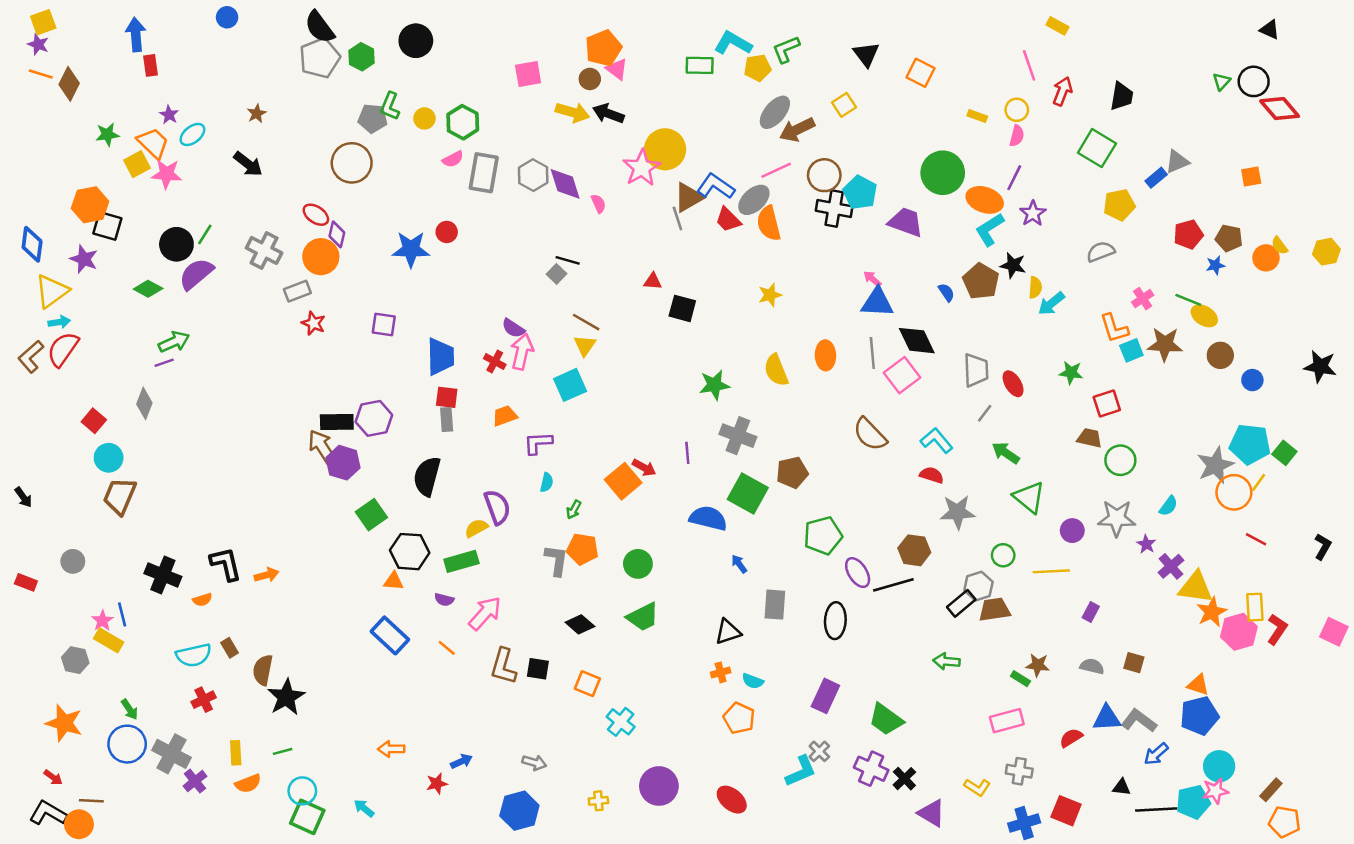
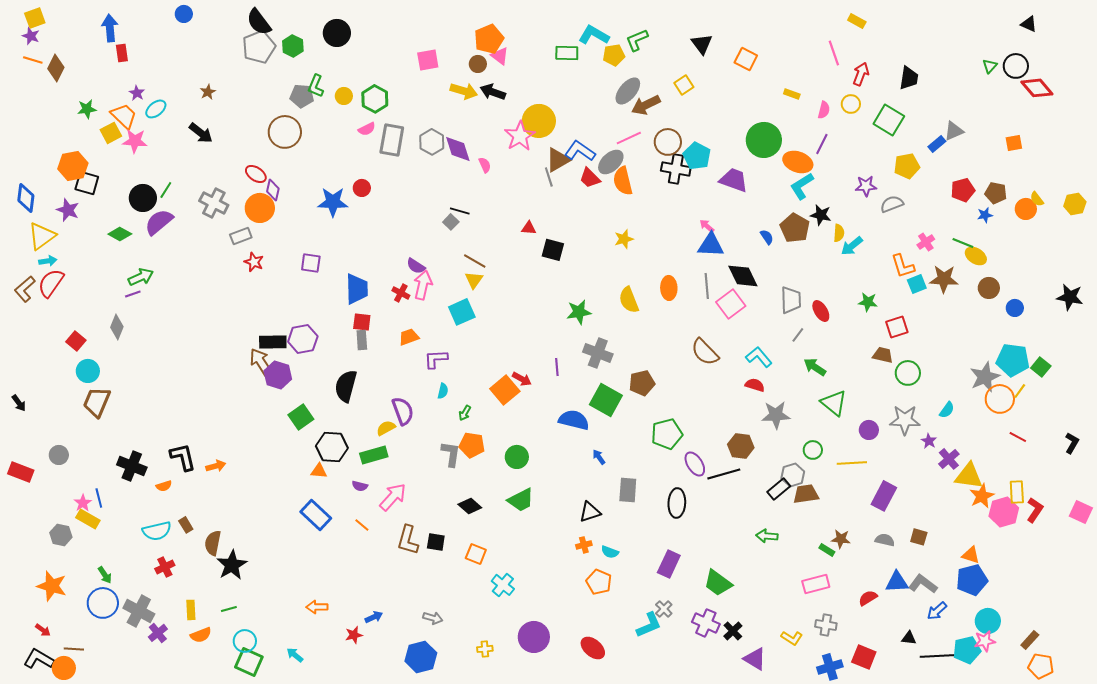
yellow circle: (1017, 110) -> (851, 104), moved
purple star: (1033, 213) -> (866, 186), moved, turned 30
red rectangle: (26, 582) -> (21, 472), size x1.4
purple rectangle: (1091, 612) -> (884, 496), size x1.8

